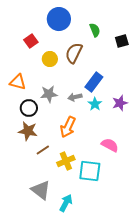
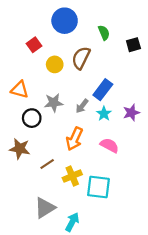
gray arrow: (75, 97) -> (82, 106), turned -40
brown star: (28, 131) -> (20, 149), moved
pink semicircle: (110, 145) -> (109, 145), moved
gray triangle: (41, 190) -> (45, 208), turned 50

